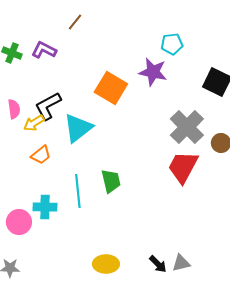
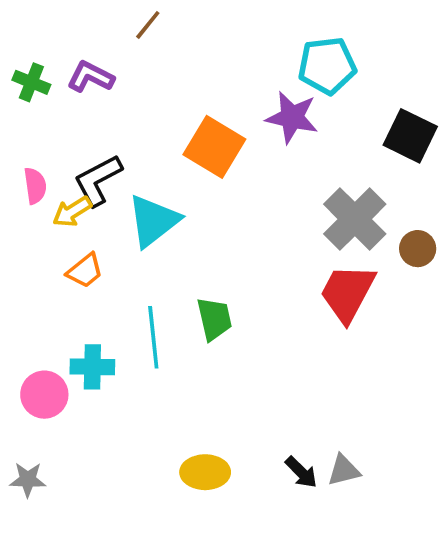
cyan pentagon: (172, 44) -> (327, 66), size x1.4

